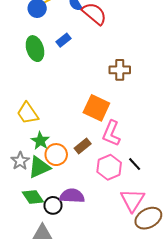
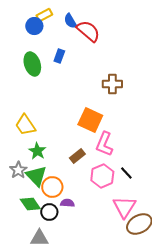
blue rectangle: (64, 40) -> (59, 56), turned -32
orange circle: (56, 155) -> (52, 187), moved
green triangle: (39, 167) -> (36, 176), turned -50
purple semicircle: (72, 196) -> (67, 203), size x0.6

